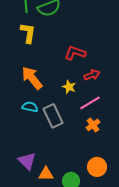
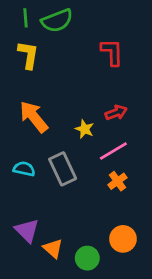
red L-shape: (75, 53) -> (112, 52), moved, turned 70
cyan semicircle: (30, 107) -> (24, 169), moved
orange triangle: (46, 174) -> (53, 248), turned 42

